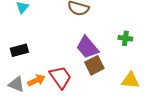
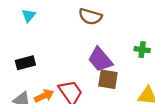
brown square: (94, 65) -> (108, 79), turned 36

